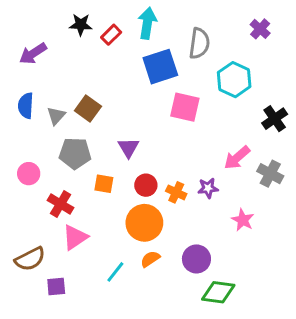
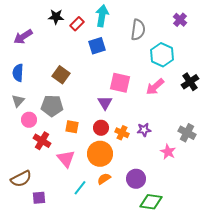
blue square: (160, 67) -> (97, 46), moved, size x0.7
pink square: (185, 107) -> (120, 83), moved
gray triangle: (56, 116) -> (18, 101), moved
purple triangle: (128, 148) -> (105, 103), moved
pink arrow: (237, 158) -> (155, 87), moved
pink circle: (29, 174) -> (29, 120), moved
gray cross: (270, 174) -> (187, 133), moved
pink triangle: (75, 237) -> (66, 159), moved, turned -36

